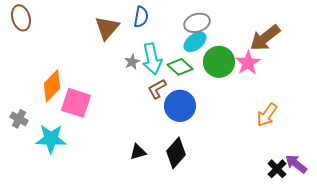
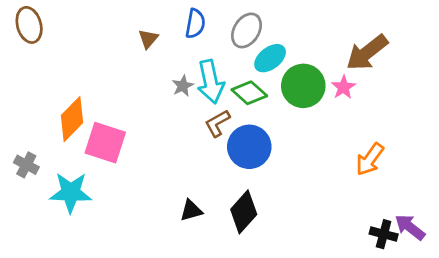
gray ellipse: (197, 23) -> (247, 30), moved, turned -40
brown triangle: (107, 28) -> (148, 39), size x0.6
pink star: (248, 63) -> (343, 87), size x0.7
black cross: (277, 169) -> (384, 234), turned -30

